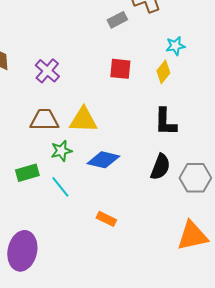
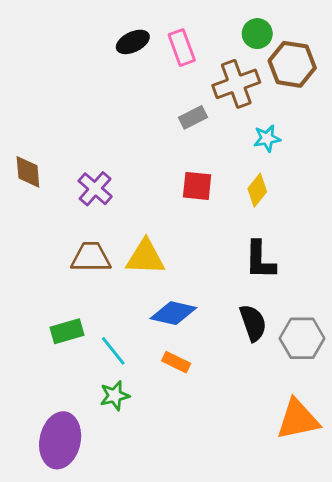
cyan star: (175, 46) -> (267, 138), moved
green star: (61, 151) -> (115, 396), moved
black semicircle: (160, 167) -> (253, 323), turned -40
orange rectangle: (106, 219) -> (176, 362), moved

